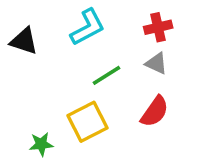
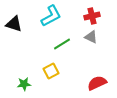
red semicircle: (155, 112) -> (97, 83), moved, turned -150
yellow square: (88, 122) -> (51, 71), size x0.7

